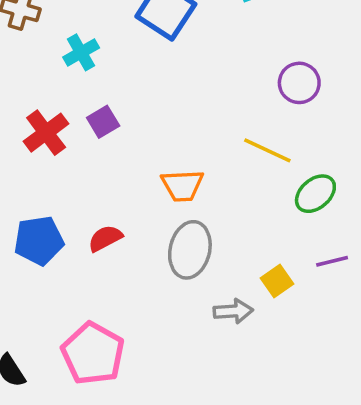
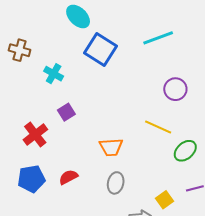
cyan cross: (81, 52) -> (54, 74), turned -30
red cross: (46, 133) -> (35, 135), moved
gray ellipse: (190, 250) -> (116, 183), size x0.7

